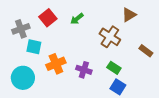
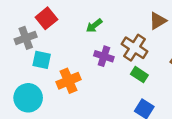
red square: (48, 18) -> (46, 18), moved
green rectangle: (114, 68) -> (139, 75), moved
purple cross: (84, 70) -> (104, 56), moved

